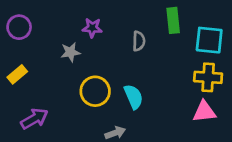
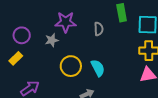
purple circle: (19, 27) -> (22, 35), moved
purple star: (92, 28) -> (66, 22), size x1.5

